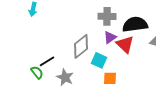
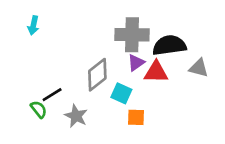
gray cross: (107, 16) -> (132, 35), size x1.4
red triangle: (125, 44) -> (156, 72), turned -42

